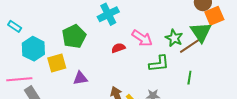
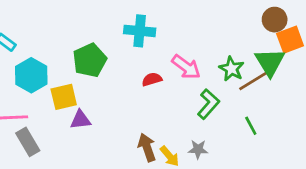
cyan cross: (108, 14) -> (140, 31), turned 30
green L-shape: (159, 64) -> (208, 104), turned -45
purple triangle: (80, 78) -> (80, 120), moved
green line: (189, 78) -> (251, 126), turned -40

